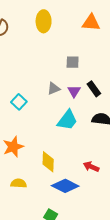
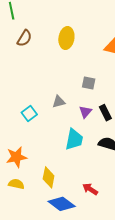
gray triangle: (54, 89) -> (59, 102), moved
cyan trapezoid: (67, 120) -> (74, 139), turned -35
yellow semicircle: (19, 183) -> (16, 184), moved

